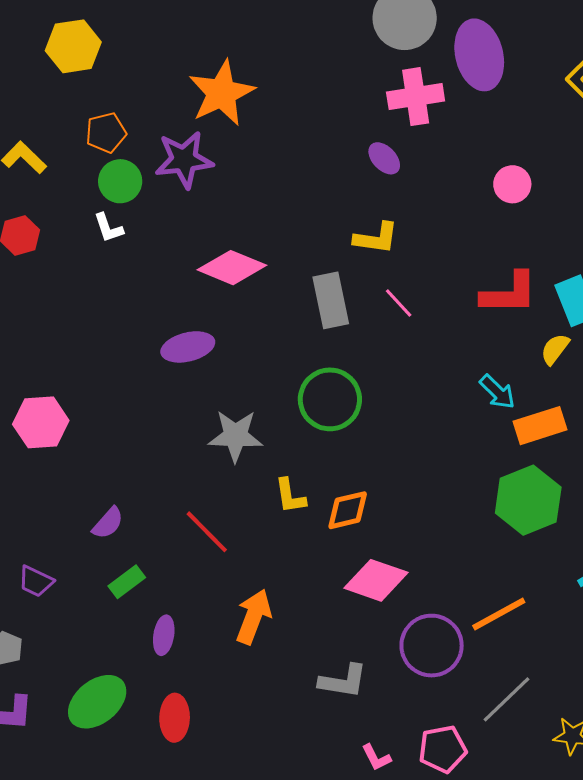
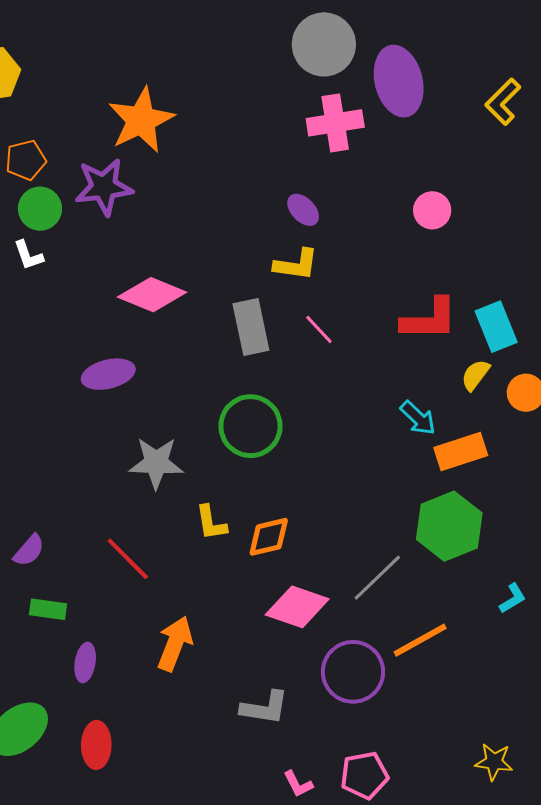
purple ellipse: (384, 158) -> (303, 210), moved
green rectangle: (127, 582) -> (48, 609), turned 45
gray line: (507, 699) -> (377, 578), moved

